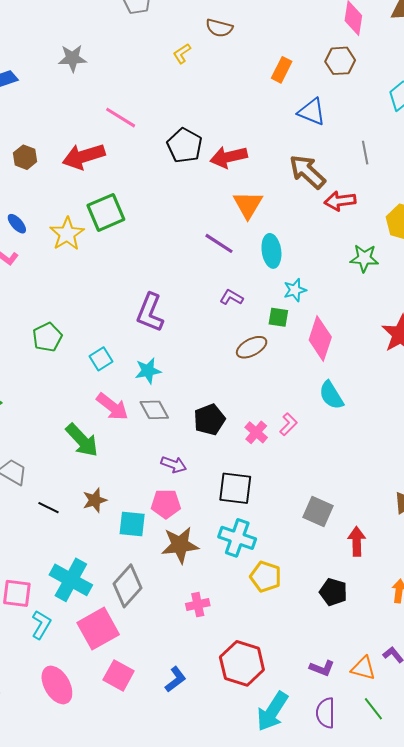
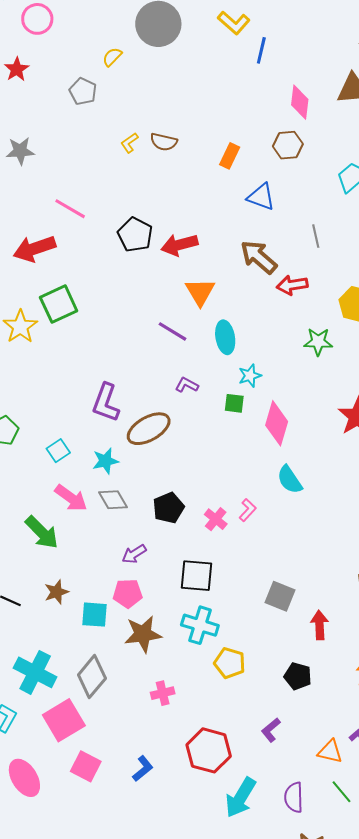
brown semicircle: (219, 28) -> (164, 142), moved
brown ellipse: (252, 347) -> (149, 429), moved, size x1.4
purple arrow: (174, 465) -> (134, 554), turned 130
purple L-shape: (322, 668) -> (271, 730), moved, turned 120

